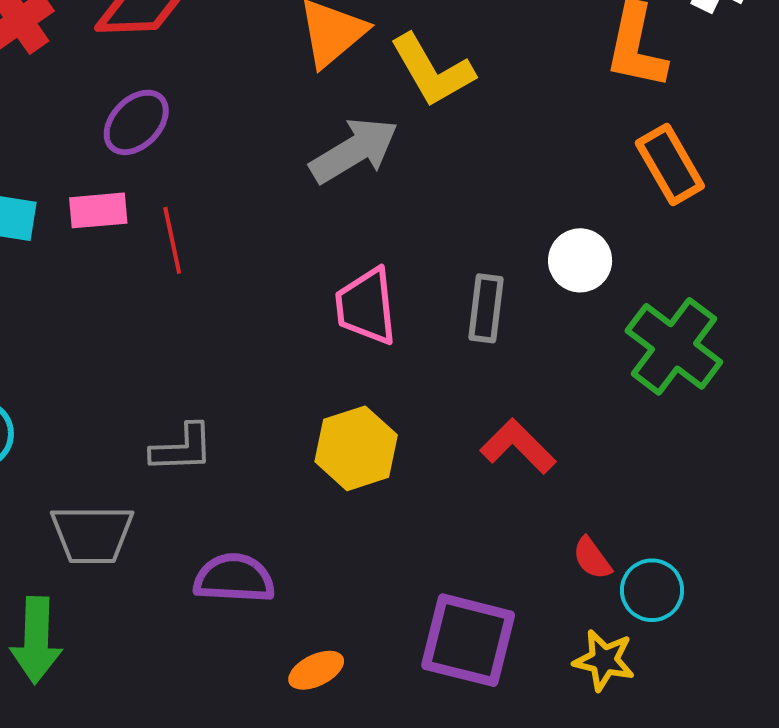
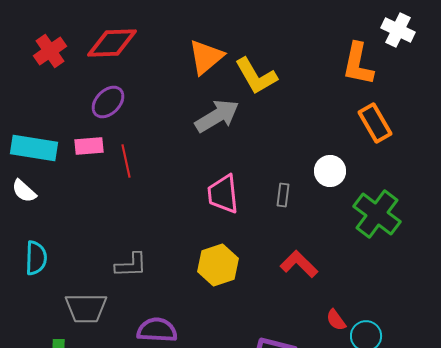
gray rectangle: (486, 308) -> (283, 195), size x0.7

